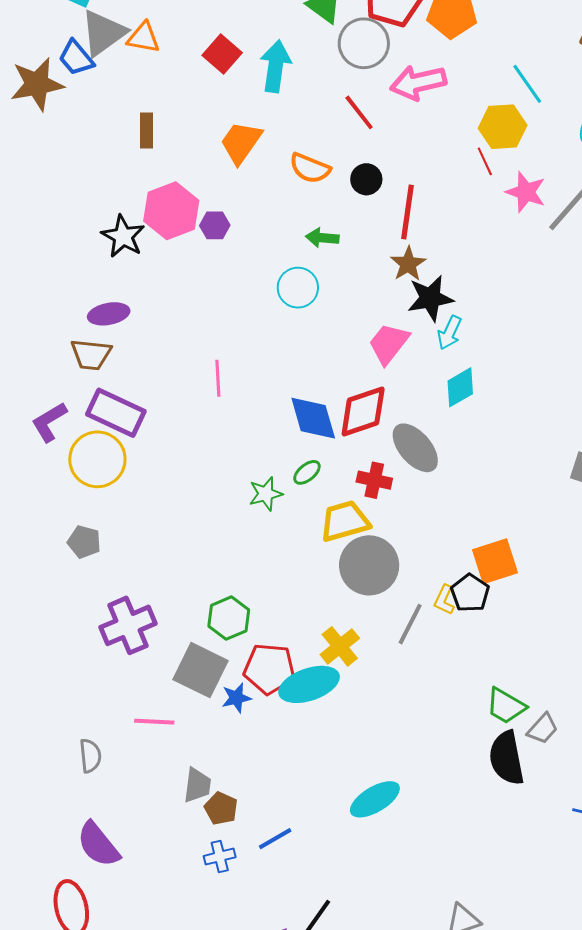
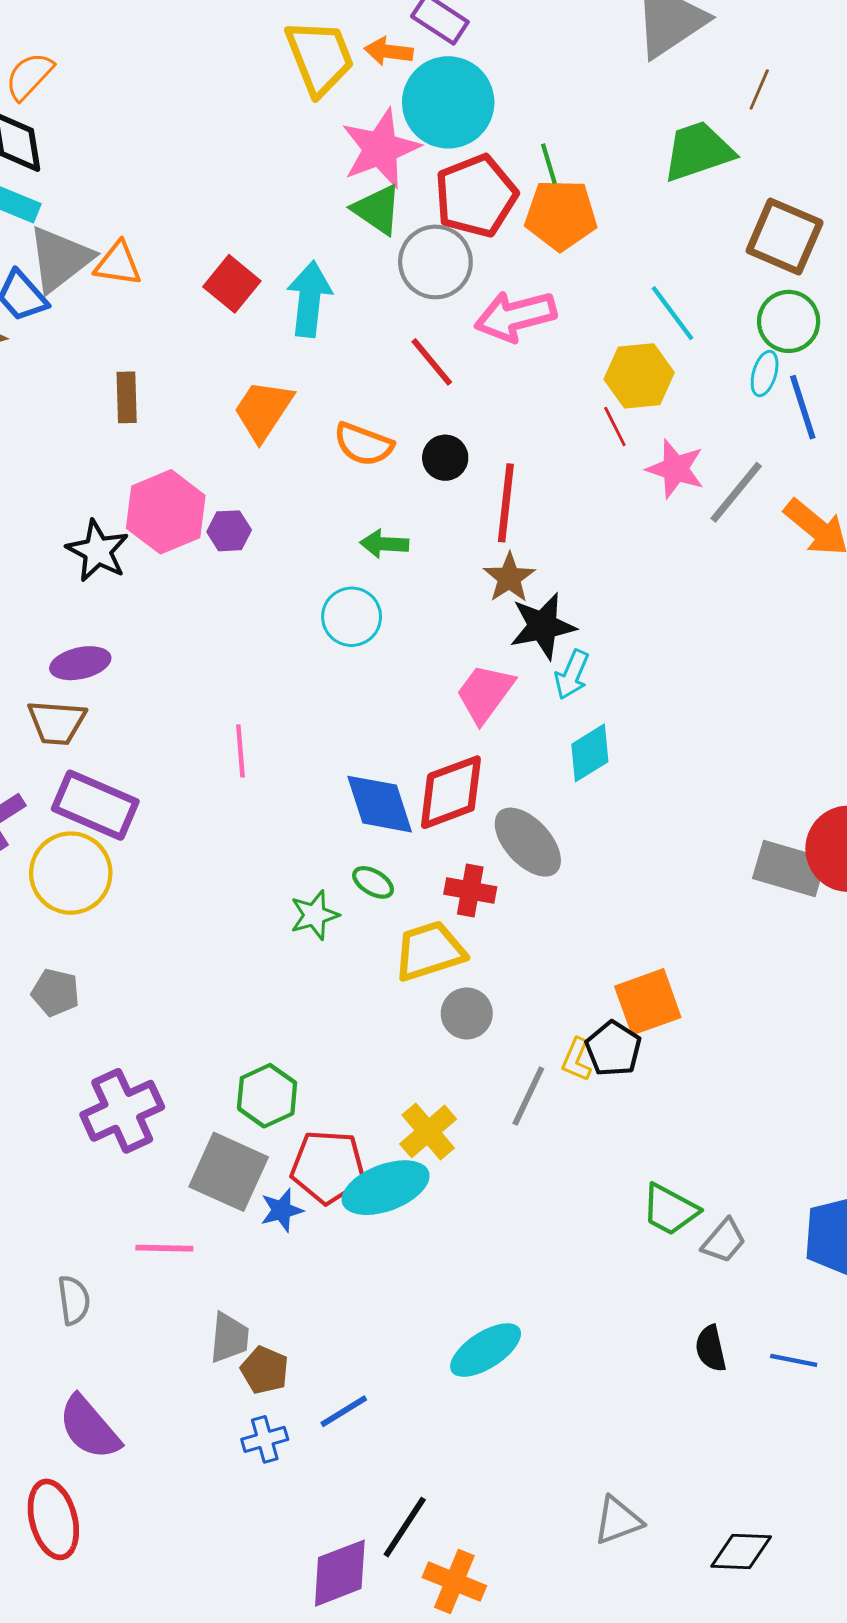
green ellipse: (307, 472) -> (373, 882), turned 72
gray circle: (369, 565) -> (467, 1013), size x0.6
black semicircle: (507, 758) -> (711, 1348), moved, size x0.6

